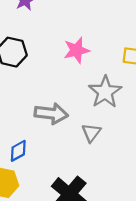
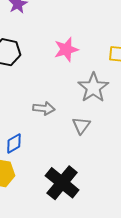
gray arrow: (51, 114) -> (44, 108), size x0.7

